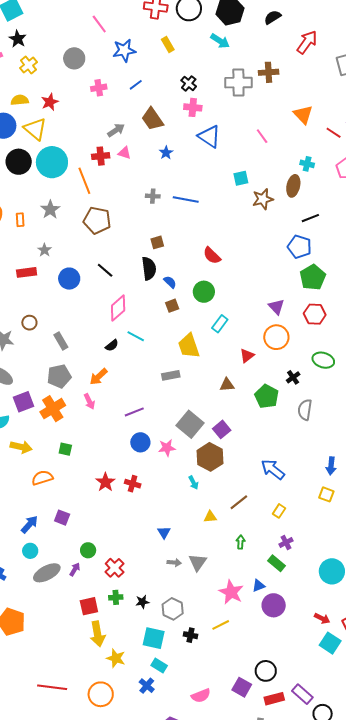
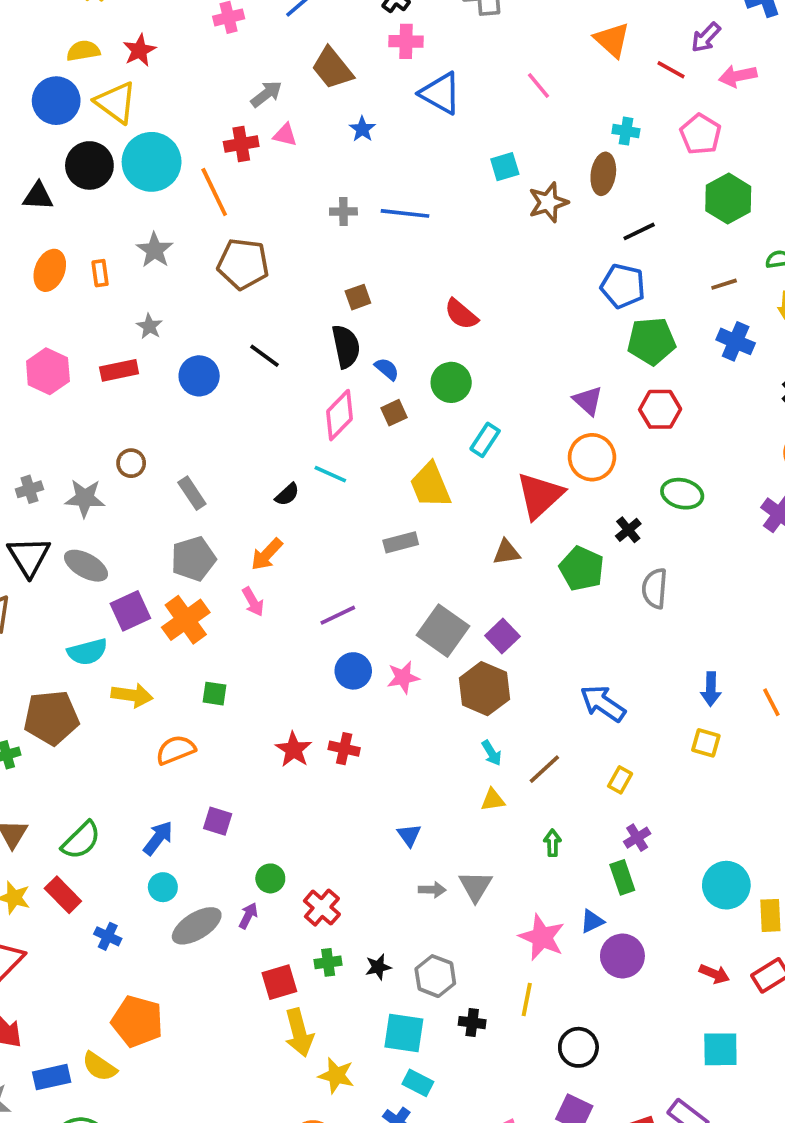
green pentagon: (313, 277) -> (651, 341), turned 30
pink diamond: (118, 308) -> (340, 415), moved
red triangle: (247, 356) -> (540, 495), size x1.8
cyan arrow: (194, 483) -> (492, 753), moved
green rectangle: (276, 563) -> (622, 877), turned 36
yellow line: (221, 625) -> (527, 1000), turned -48
cyan square: (330, 643) -> (720, 1049), moved, turned -30
black circle: (266, 671) -> (578, 1047), moved

